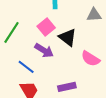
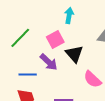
blue line: (26, 67) -> (28, 75), turned -48

